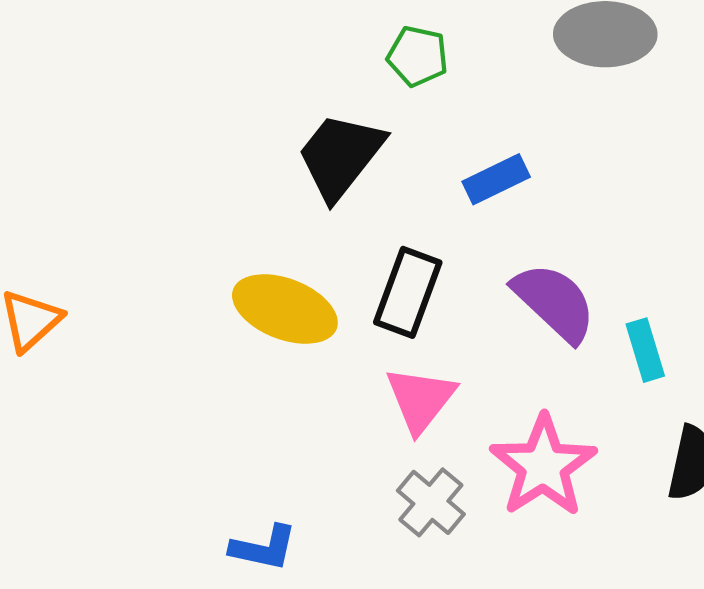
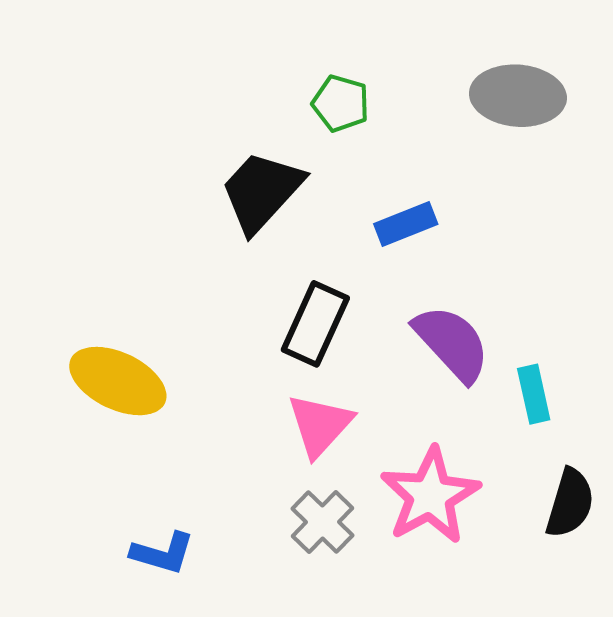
yellow ellipse: (285, 309) -> (118, 381), moved

